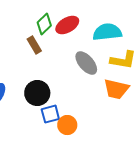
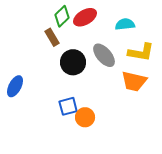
cyan semicircle: (107, 32) -> (125, 24), size x0.7
black circle: (37, 93) -> (73, 62), moved

